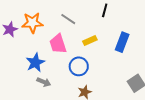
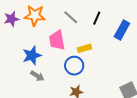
black line: (105, 10) -> (97, 18), moved
yellow rectangle: (90, 41) -> (84, 48), moved
blue rectangle: (122, 42) -> (122, 30), moved

